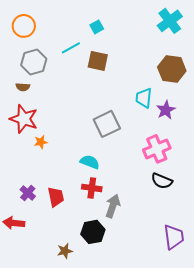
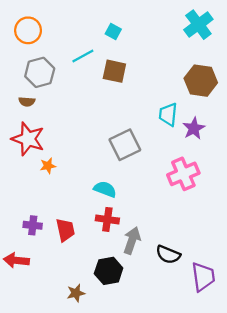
cyan square: (97, 27) -> (113, 32), turned -32
black semicircle: (162, 181) -> (168, 255), moved
purple cross: (28, 193) -> (33, 225), turned -35

